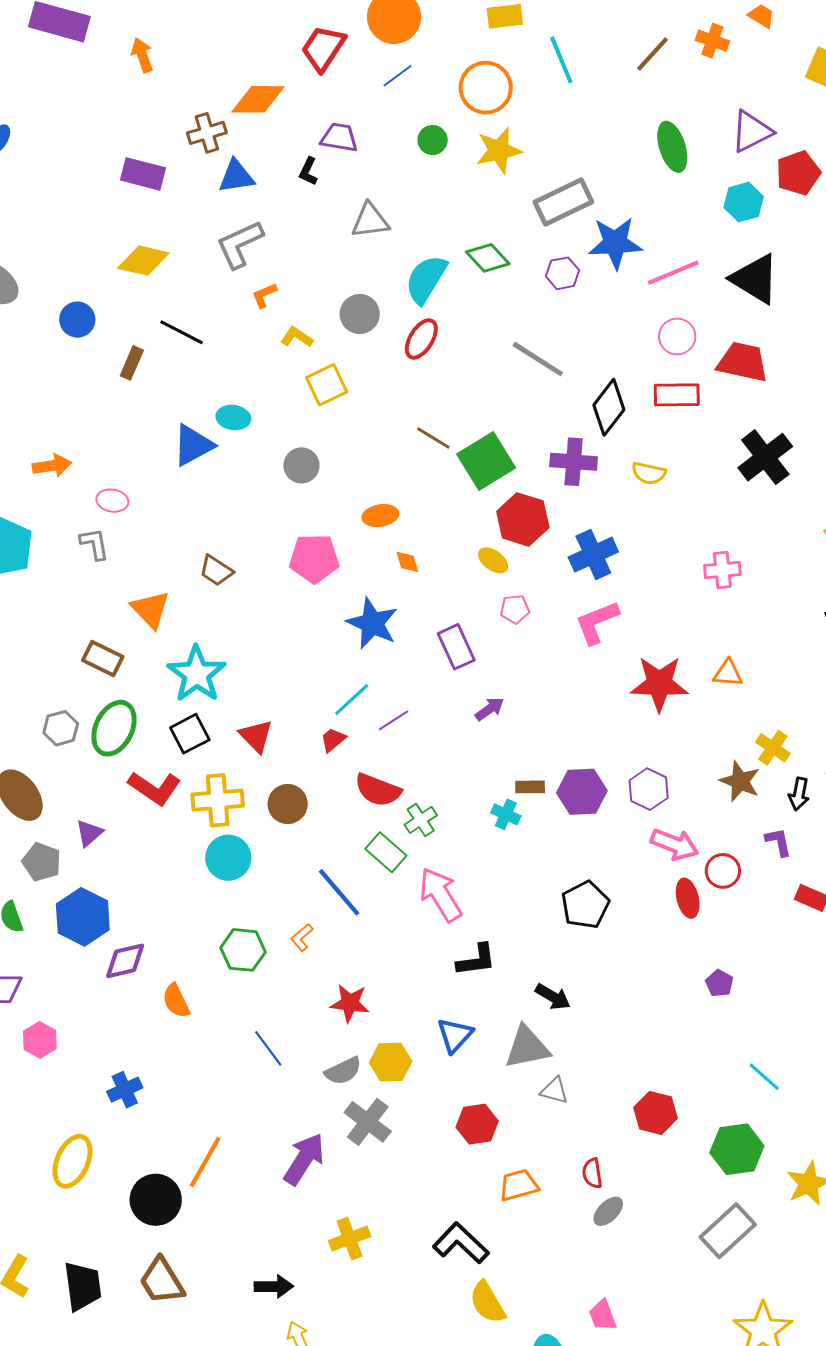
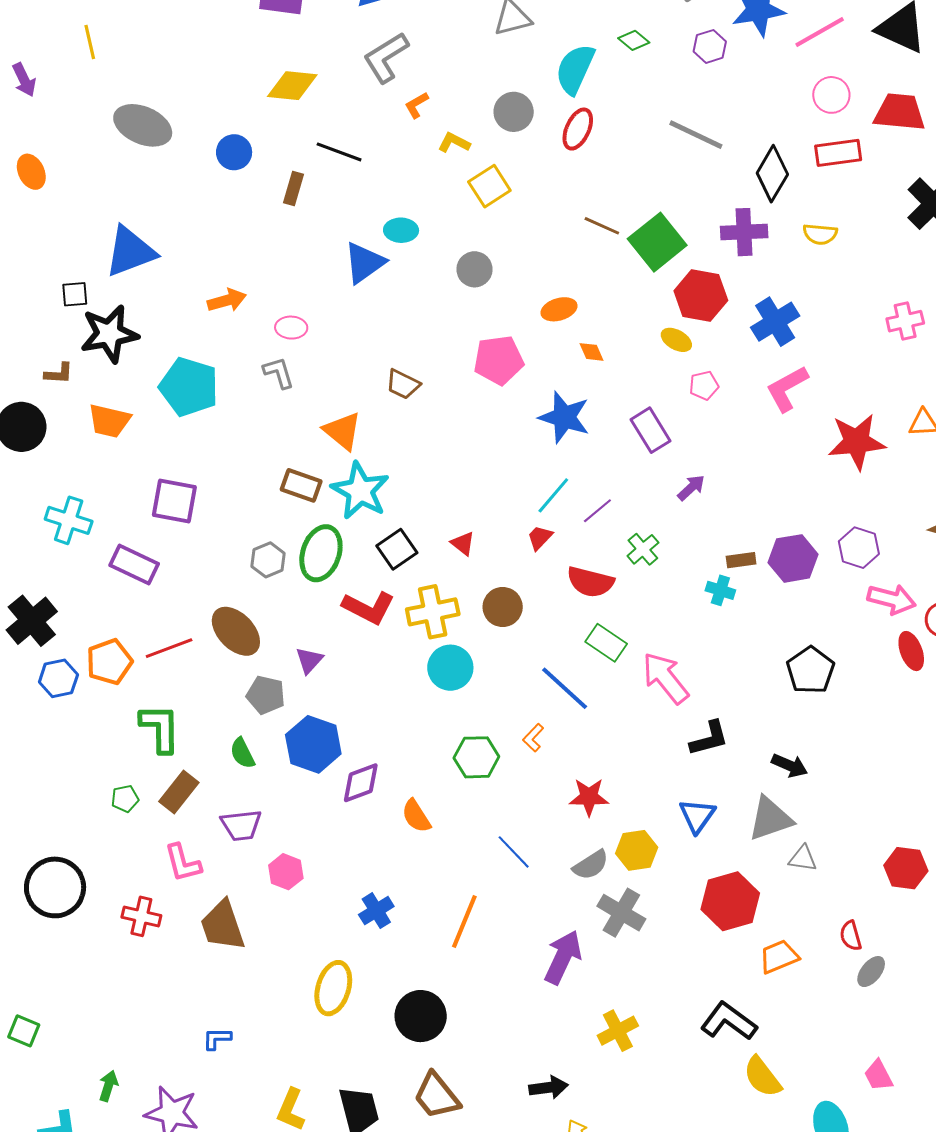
green diamond: (488, 258) -> (634, 40), size x0.7
cyan star: (197, 674) -> (360, 491), moved
red triangle: (256, 736) -> (463, 543), size x0.7
green cross: (421, 820) -> (643, 549), moved
red hexagon: (477, 1124) -> (730, 901), size x1.4
orange line: (205, 1162) -> (464, 921), moved

